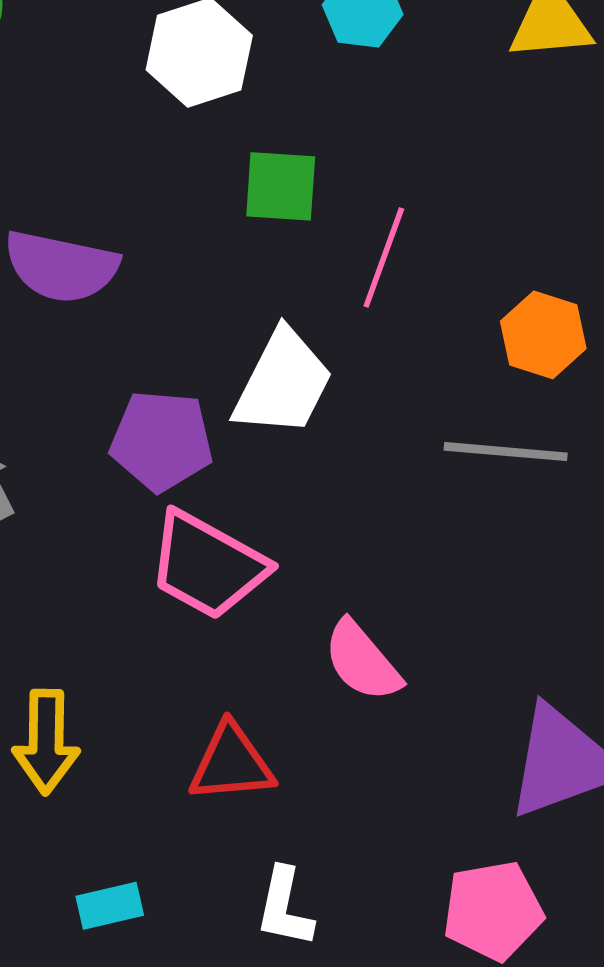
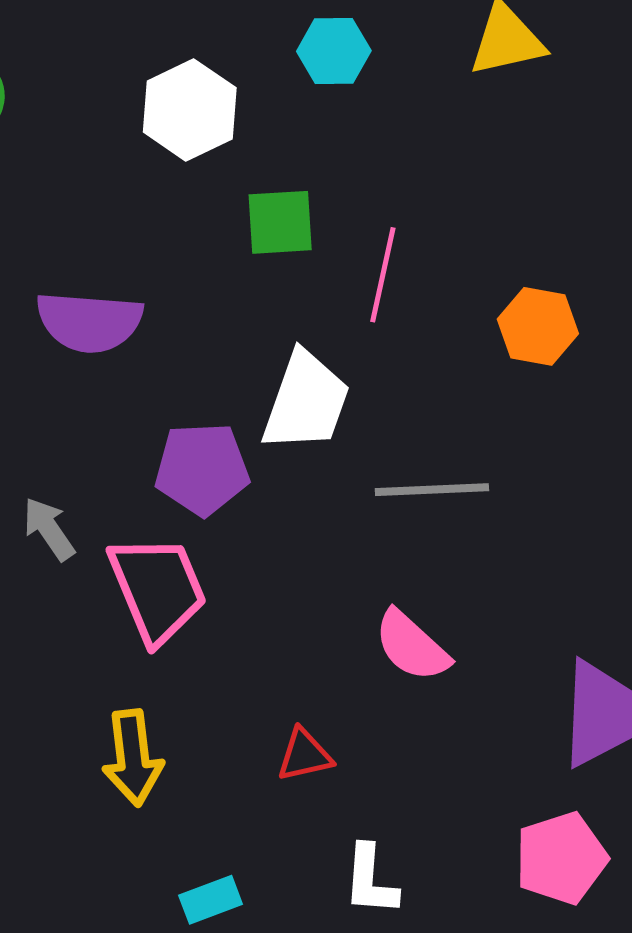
gray line: (506, 452) -> (432, 490), moved
pink trapezoid: (207, 565) -> (157, 589), moved, turned -134
red triangle: (231, 763) -> (305, 755), size x0.7

